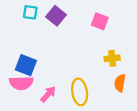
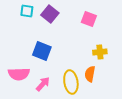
blue square: (26, 65) -> (42, 51), moved
orange semicircle: (120, 83) -> (90, 74), moved

